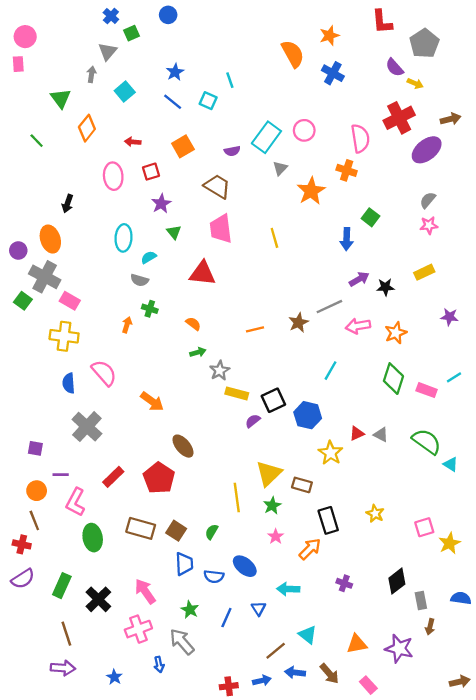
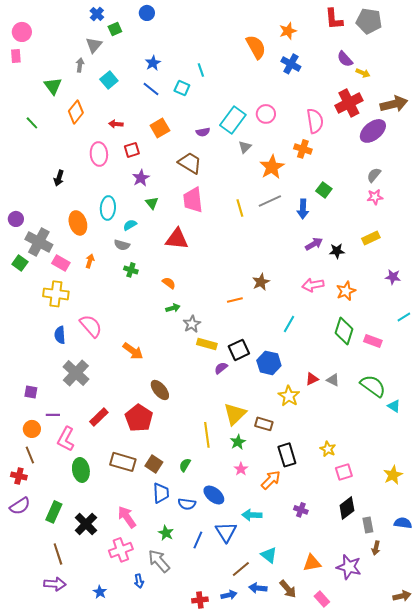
gray pentagon: (424, 43) -> (369, 21), moved, turned -30
brown arrow: (451, 119) -> (394, 104), size x1.5
orange ellipse: (50, 239) -> (78, 223), moved
gray line: (329, 307) -> (270, 201), moved
orange arrow: (127, 325) -> (90, 261), moved
orange line: (255, 329) -> (235, 300), moved
cyan line: (454, 377) -> (404, 317), moved
pink square: (424, 527) -> (344, 472), moved
blue triangle: (258, 608) -> (226, 532), size x1.6

